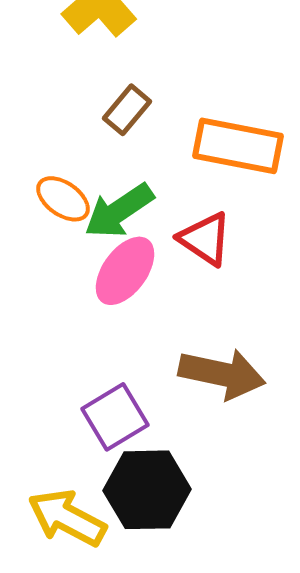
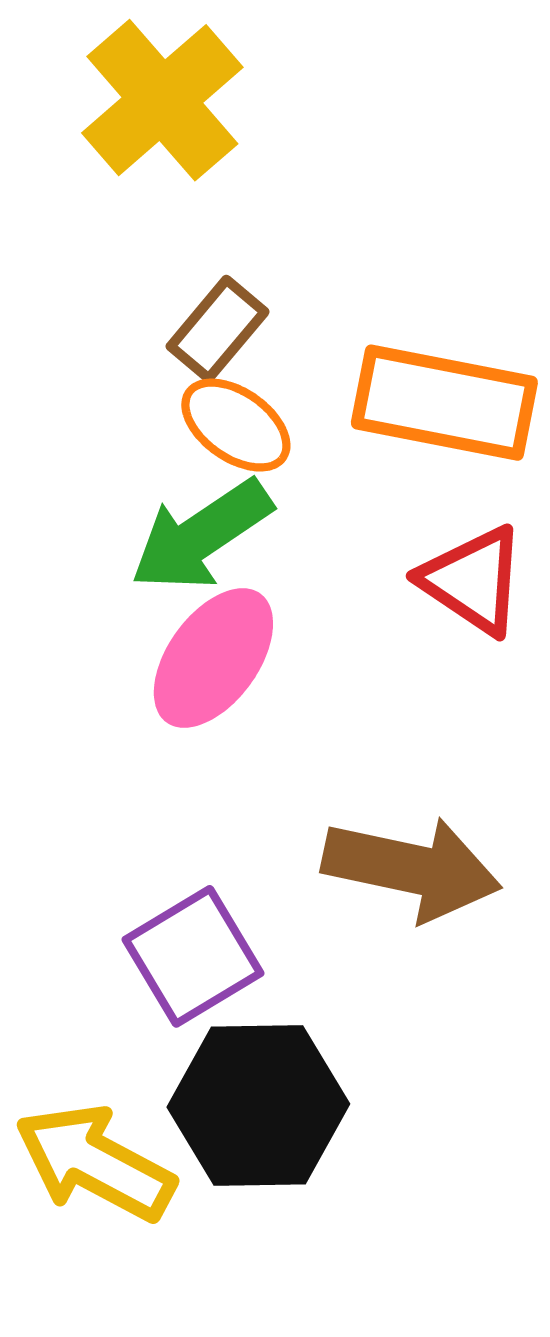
orange ellipse: (63, 199) -> (236, 425), moved
red triangle: (205, 239) -> (473, 580), moved

